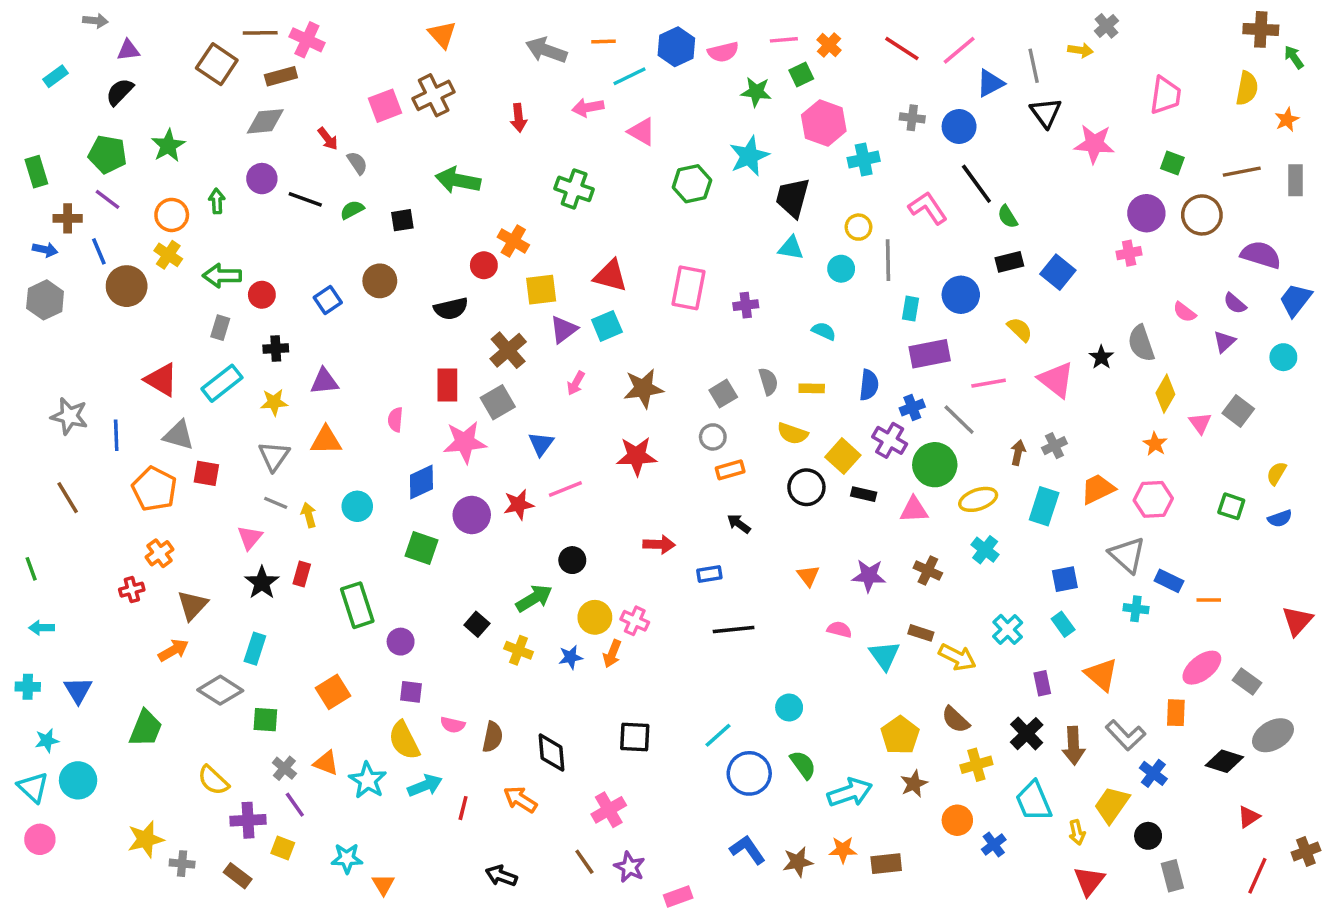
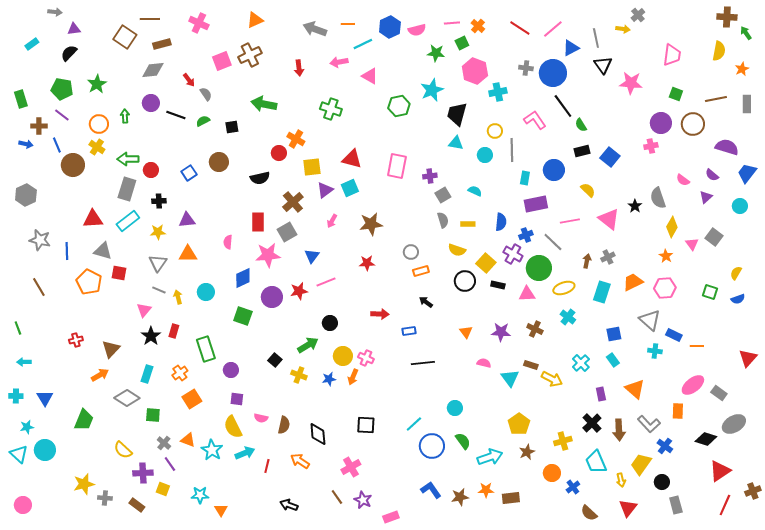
orange triangle: (442, 35) -> (255, 20), turned 48
pink cross: (307, 40) -> (199, 23), moved
blue circle: (959, 127) -> (553, 73), size x1.4
gray hexagon: (45, 300) -> (26, 195), moved
gray rectangle: (220, 328) -> (127, 189), size x1.6
red triangle: (161, 380) -> (93, 219), turned -35
gray square: (723, 394) -> (443, 195), moved
red star: (636, 456) -> (367, 263), size x0.7
orange cross: (160, 553) -> (180, 373), moved
brown semicircle: (956, 720) -> (589, 513), moved
red triangle: (1249, 817) -> (720, 471), size x1.6
pink circle: (40, 839) -> (23, 505), moved

